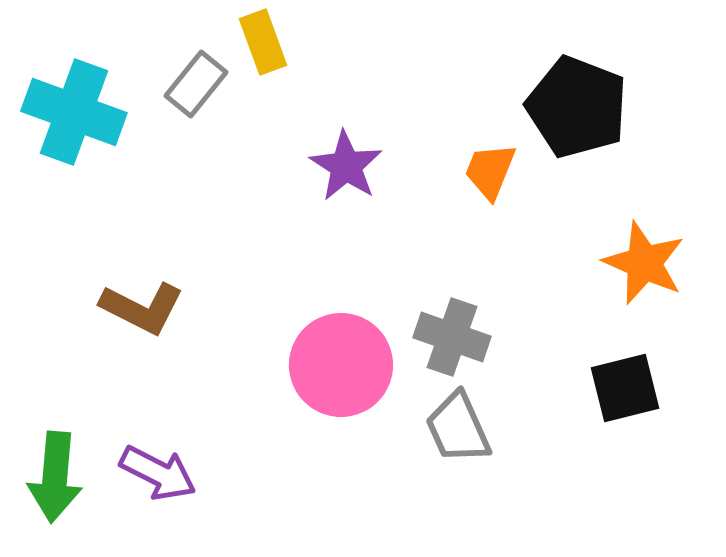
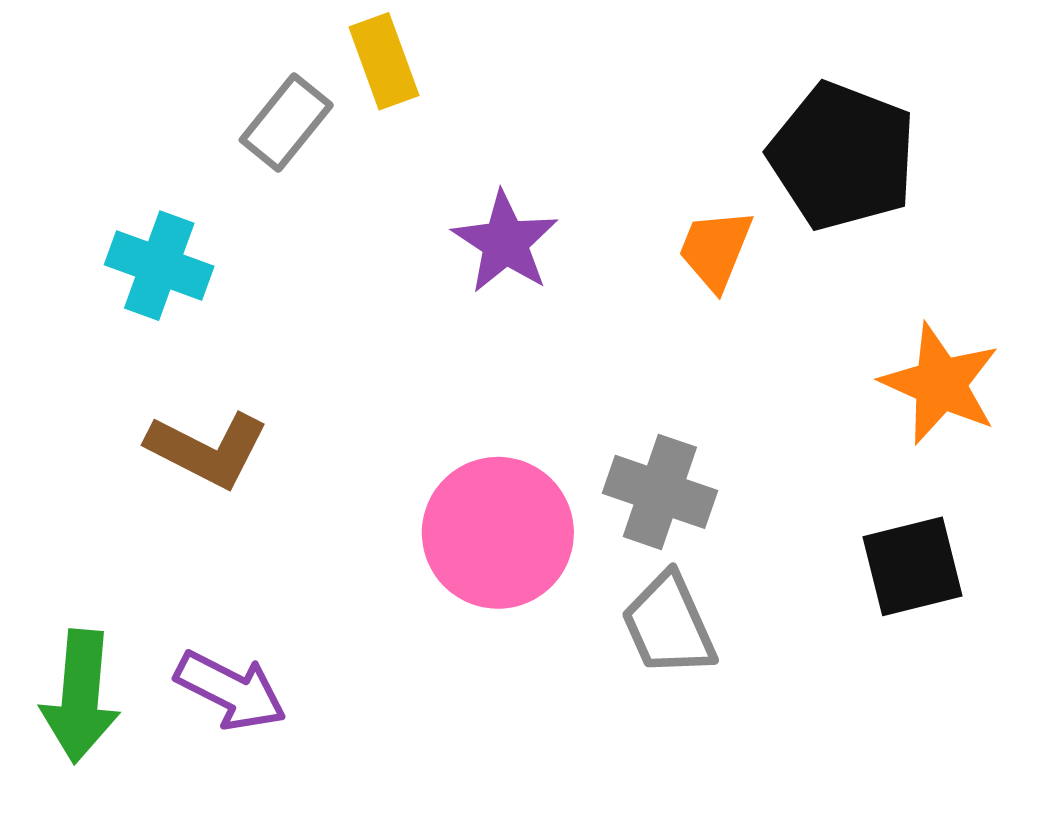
cyan cross: (74, 112) -> (159, 266), moved, size x0.7

